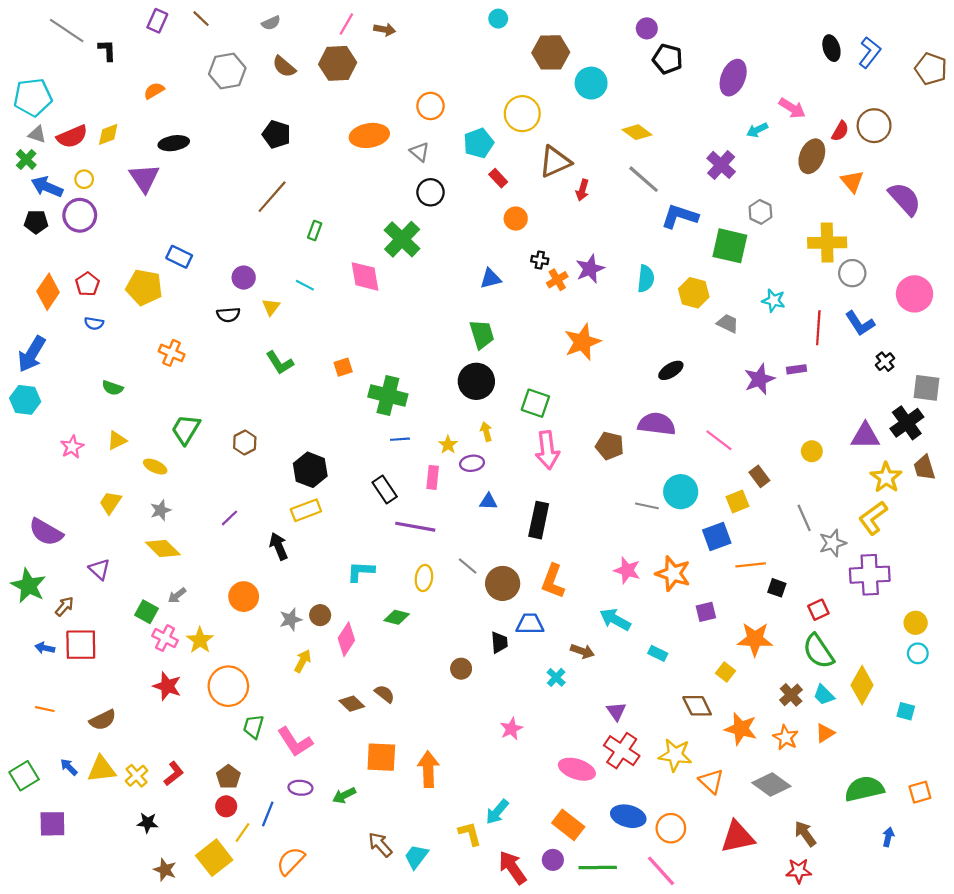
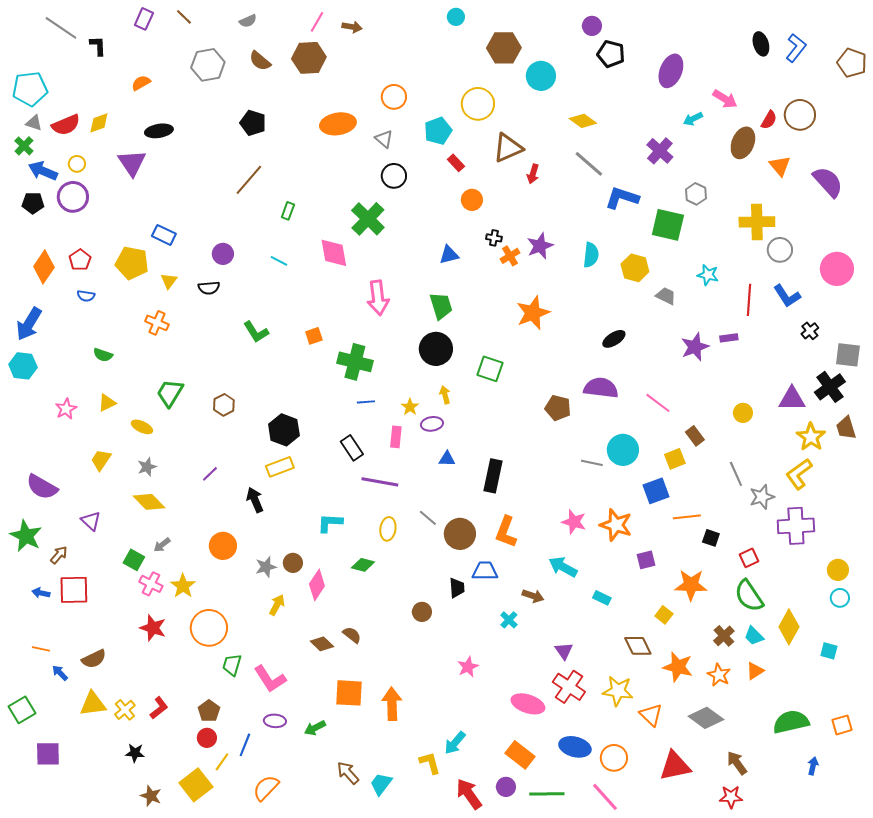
yellow triangle: (271, 307) -> (169, 281), moved
pink arrow: (547, 450) -> (378, 298), moved
blue arrow: (69, 767) -> (60, 673), moved

